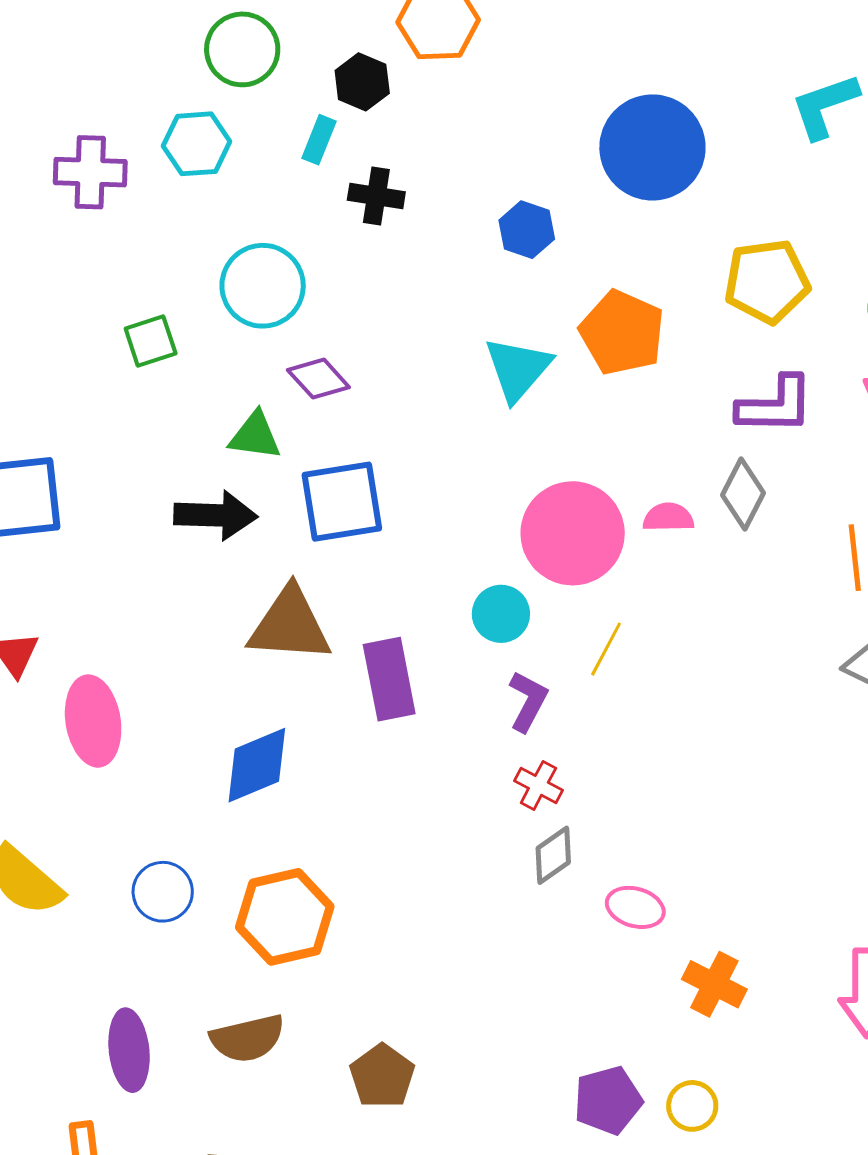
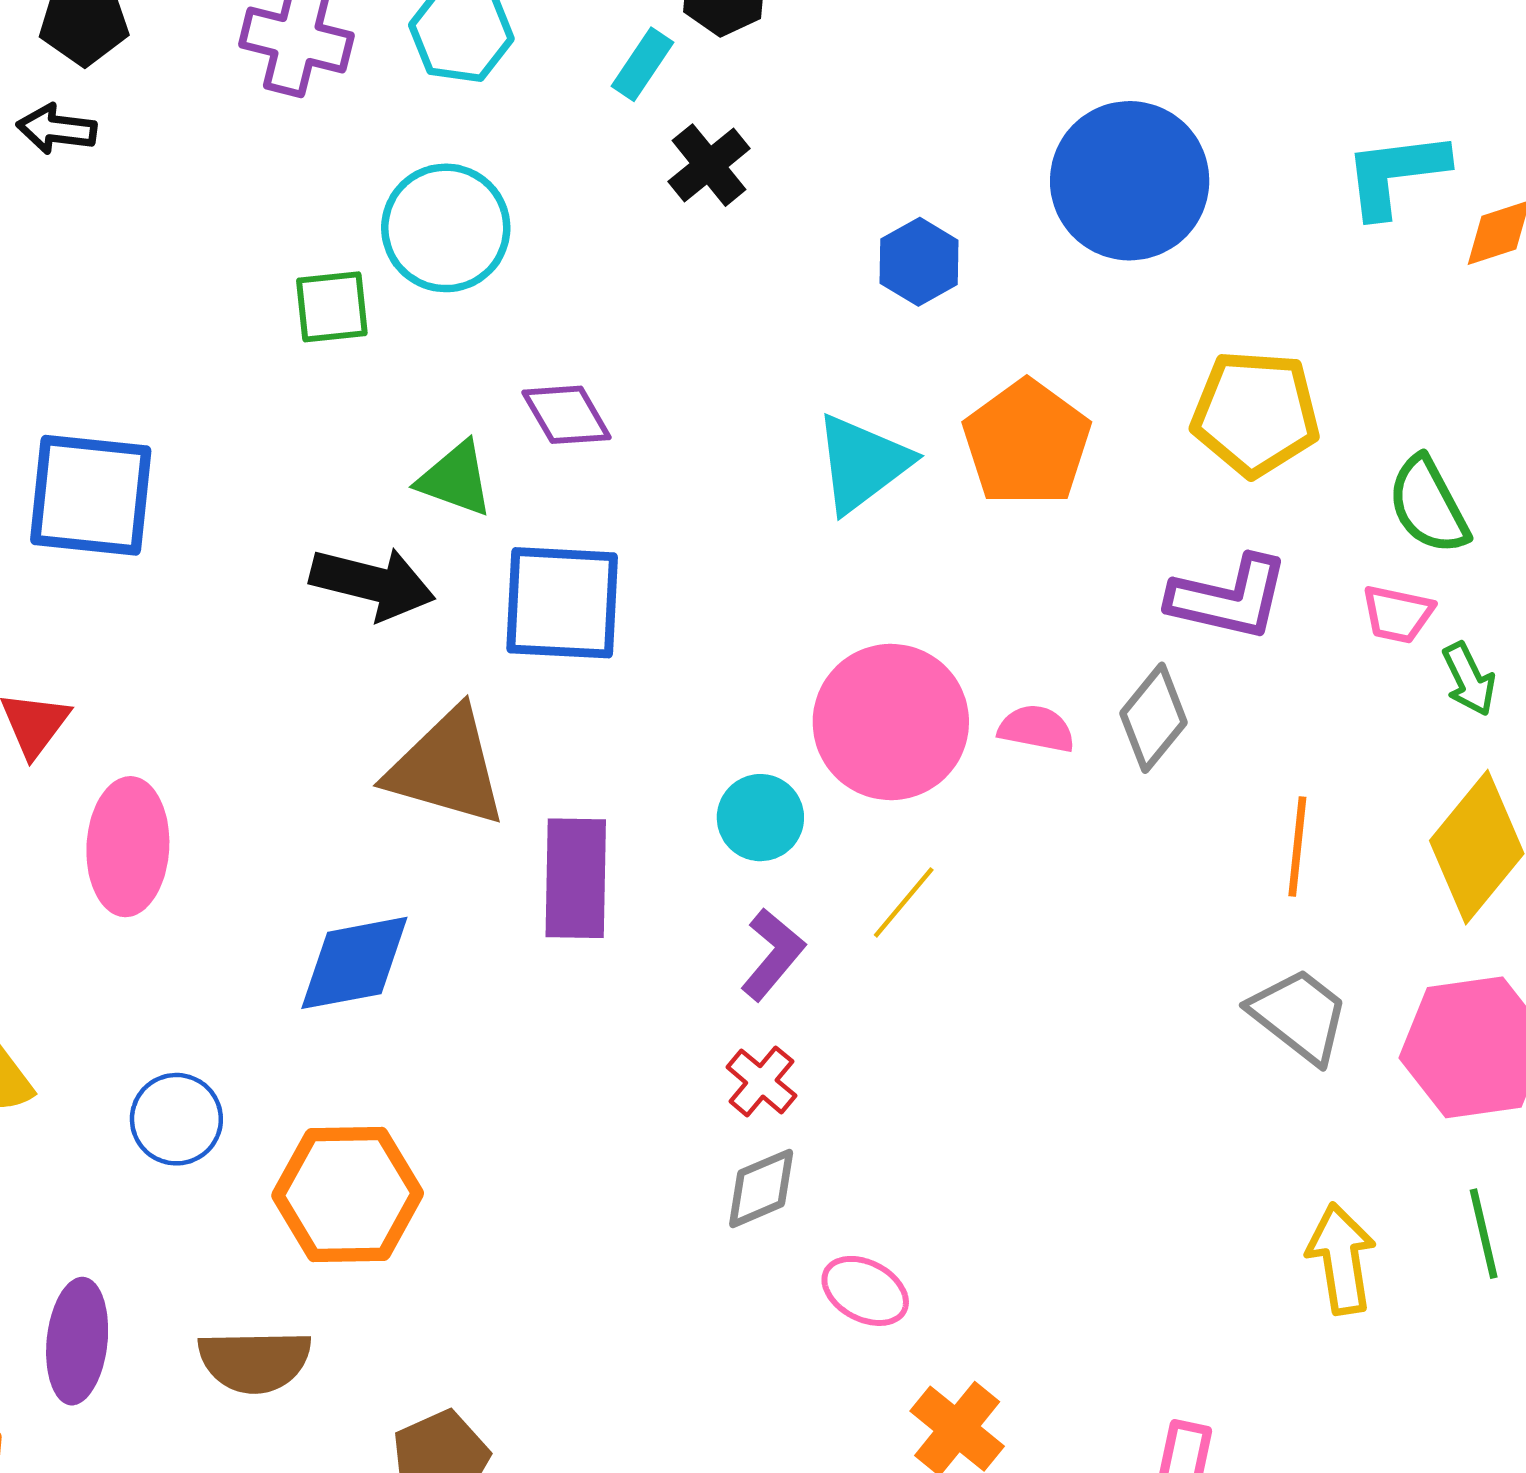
black cross: (376, 196) -> (709, 165), turned 30
cyan circle: (263, 286) -> (446, 228), moved

